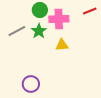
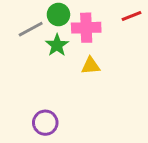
gray line: (17, 31) -> (31, 29), moved

